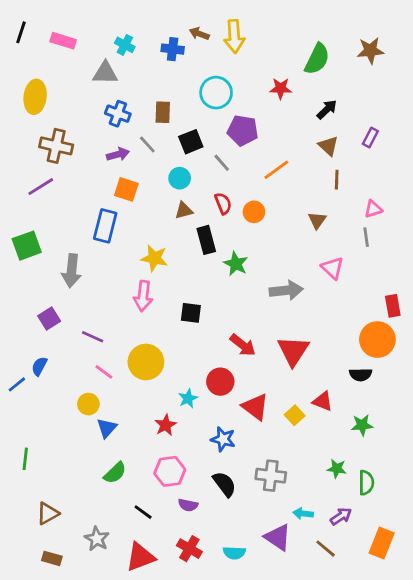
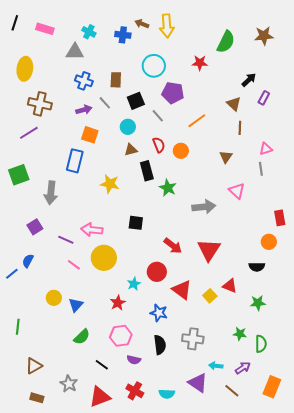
black arrow: (327, 109) -> (249, 80), moved
pink arrow: (143, 296) -> (92, 230), moved, turned 90
orange circle: (377, 340) -> (269, 242), size x0.6
yellow circle: (88, 404) -> (54, 298), moved
black semicircle: (224, 484) -> (160, 345), turned 30

